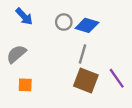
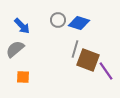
blue arrow: (24, 17) -> (22, 26), moved
brown square: (86, 80) -> (88, 60), moved

